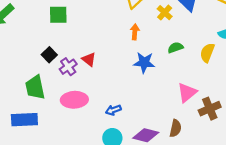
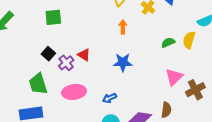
green semicircle: (175, 48) -> (168, 43), moved
blue star: (144, 63) -> (123, 62), moved

